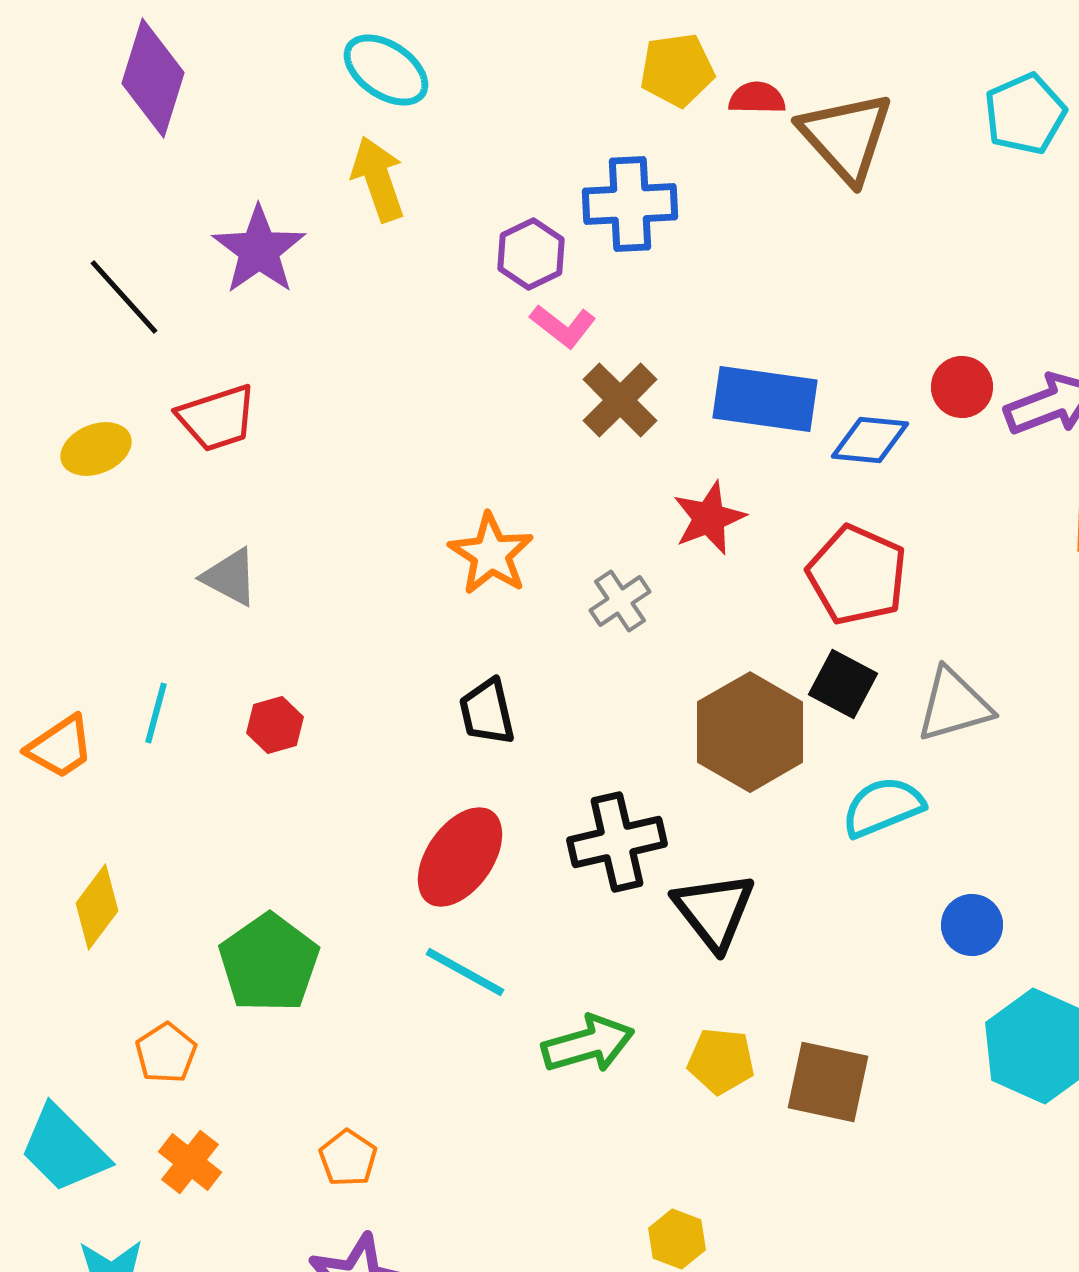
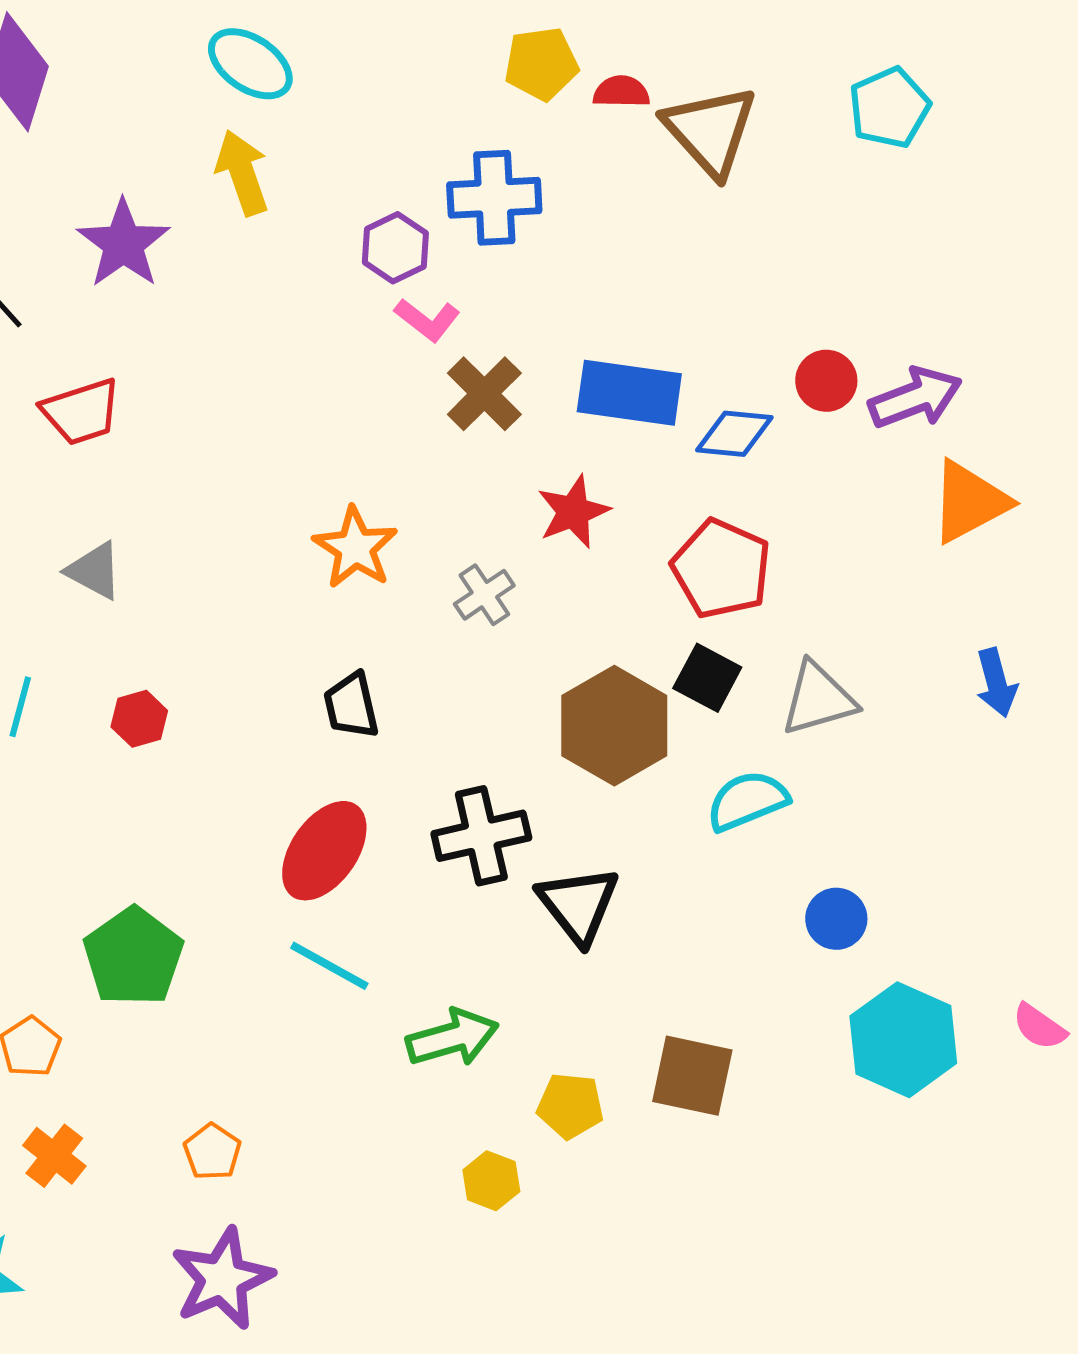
yellow pentagon: (721, 1061) -> (570, 1106), moved
yellow hexagon: (677, 1239) -> (491, 1181), moved

